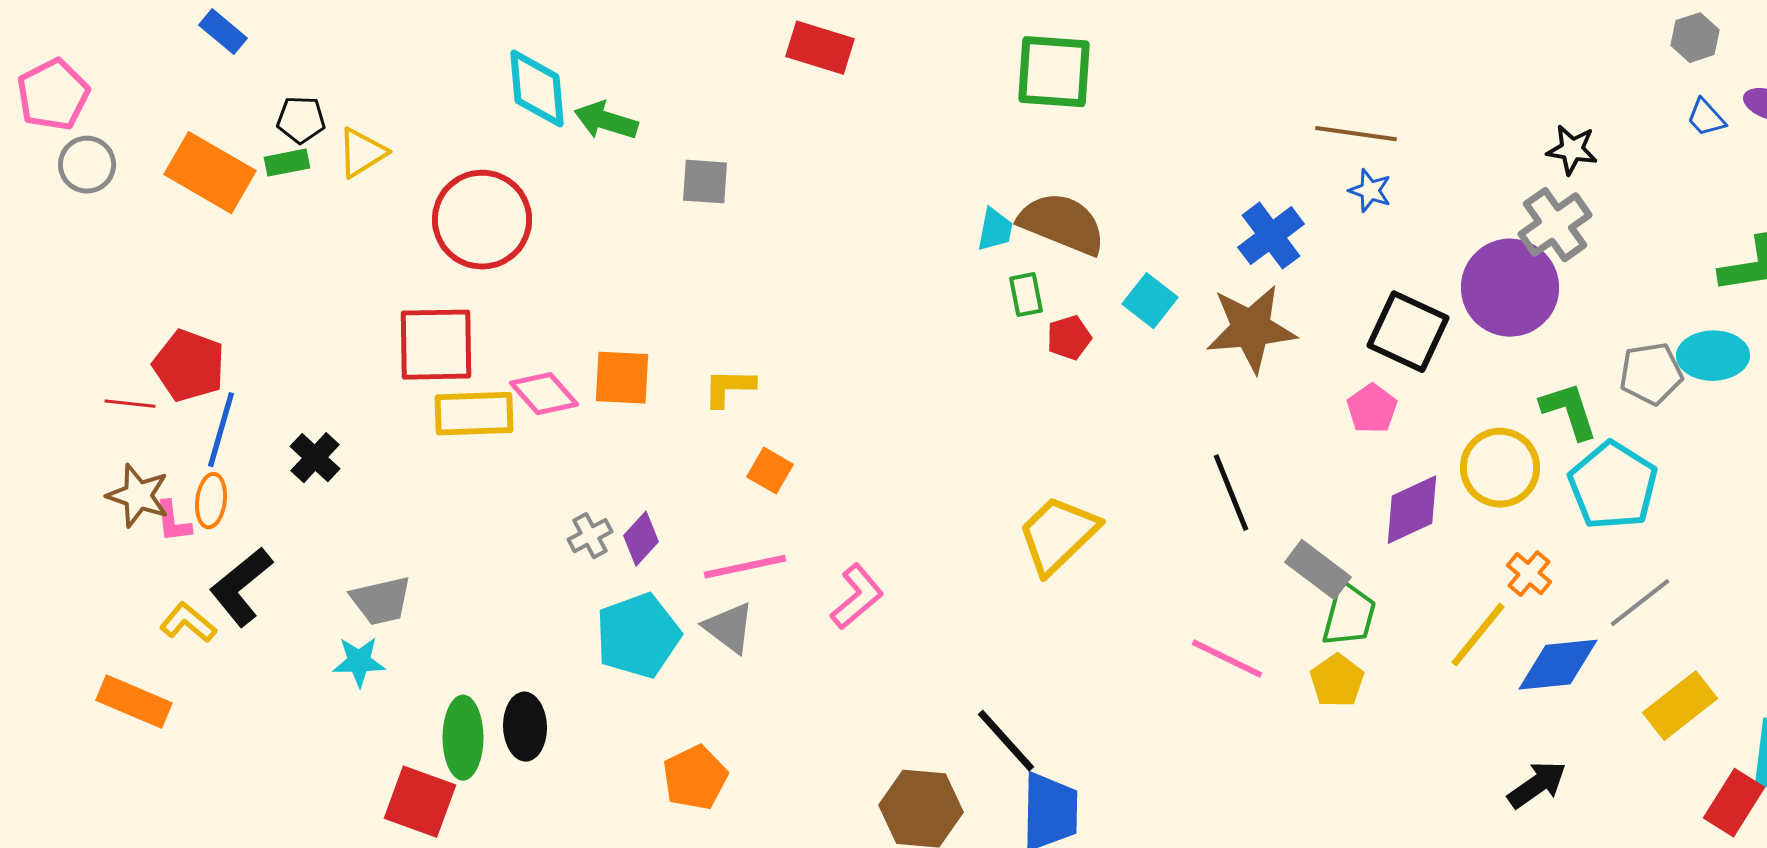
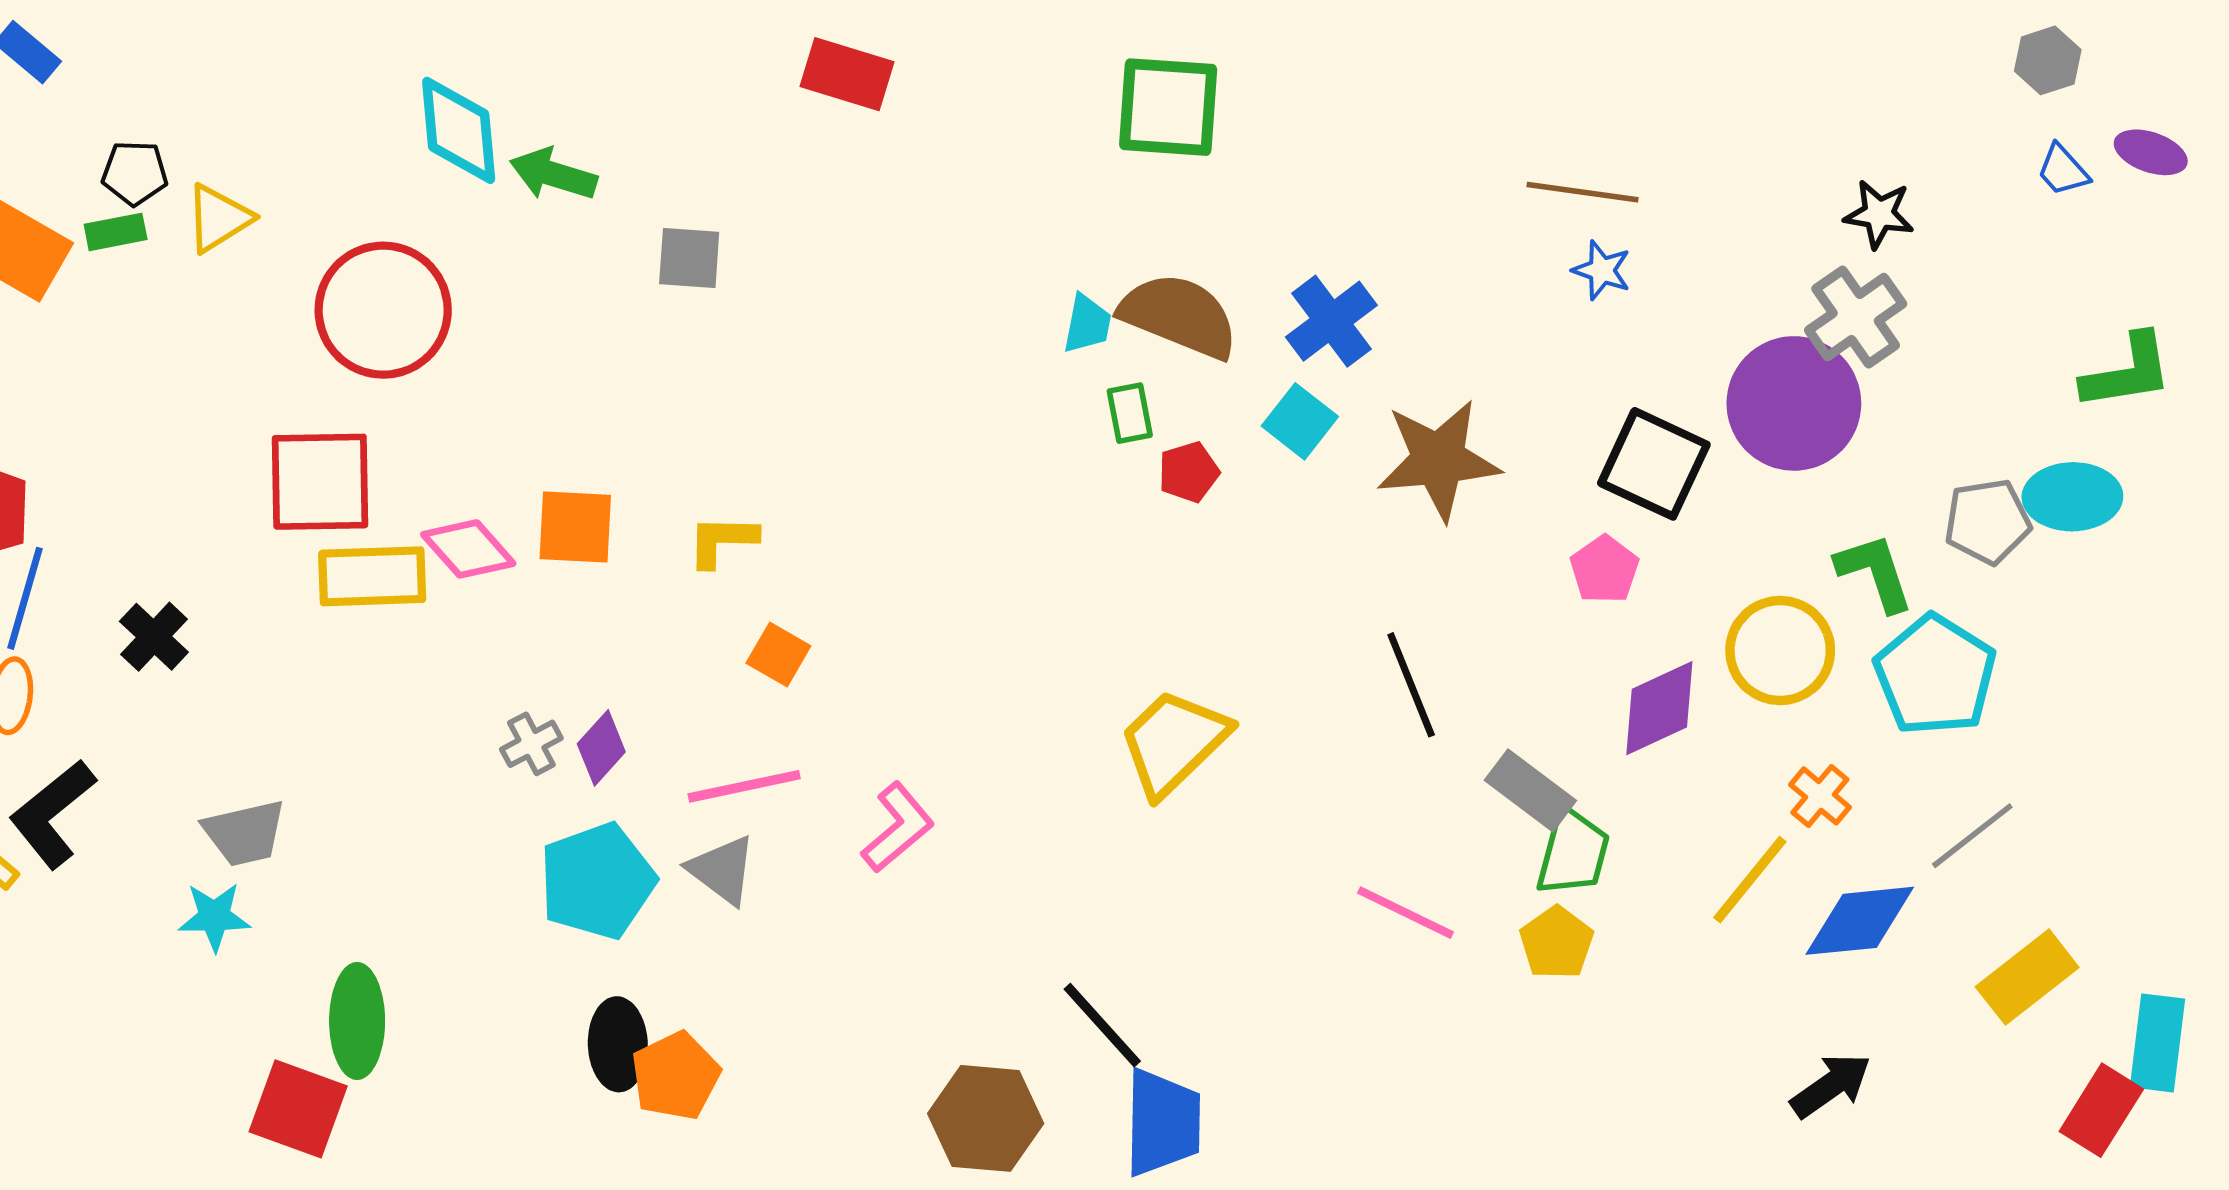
blue cross: (1271, 236) -> (1331, 321), moved
black ellipse: (525, 727) -> (618, 1044), moved

